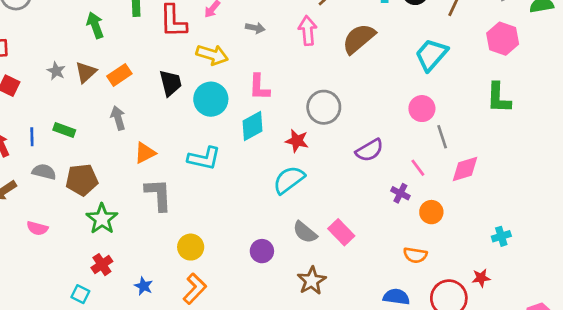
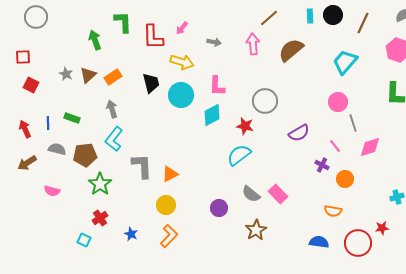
orange triangle: (145, 153) -> (170, 174), moved
cyan L-shape: (204, 158) -> (114, 139), moved, turned 115

